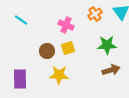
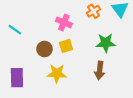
cyan line: (21, 20) -> (15, 30), moved
brown arrow: (111, 70) -> (100, 70), moved, turned 114

